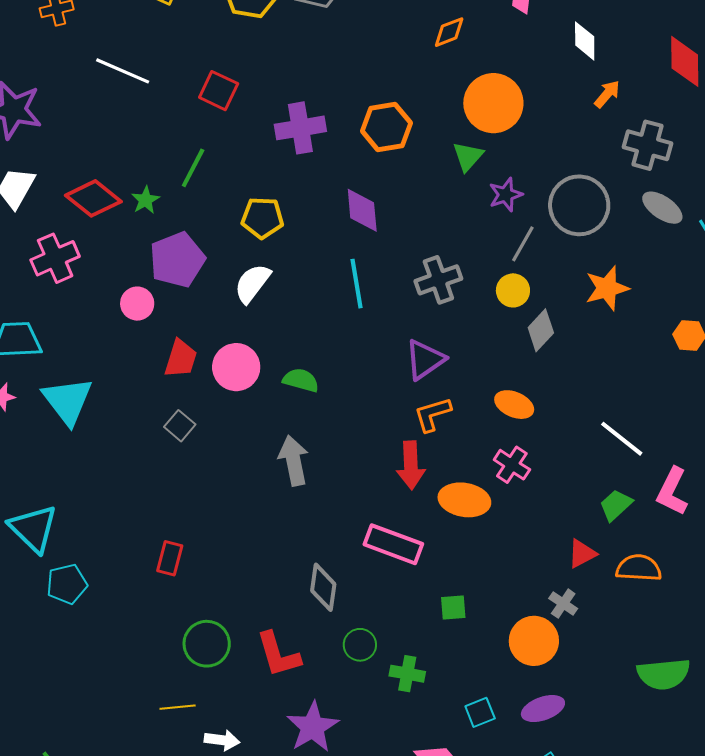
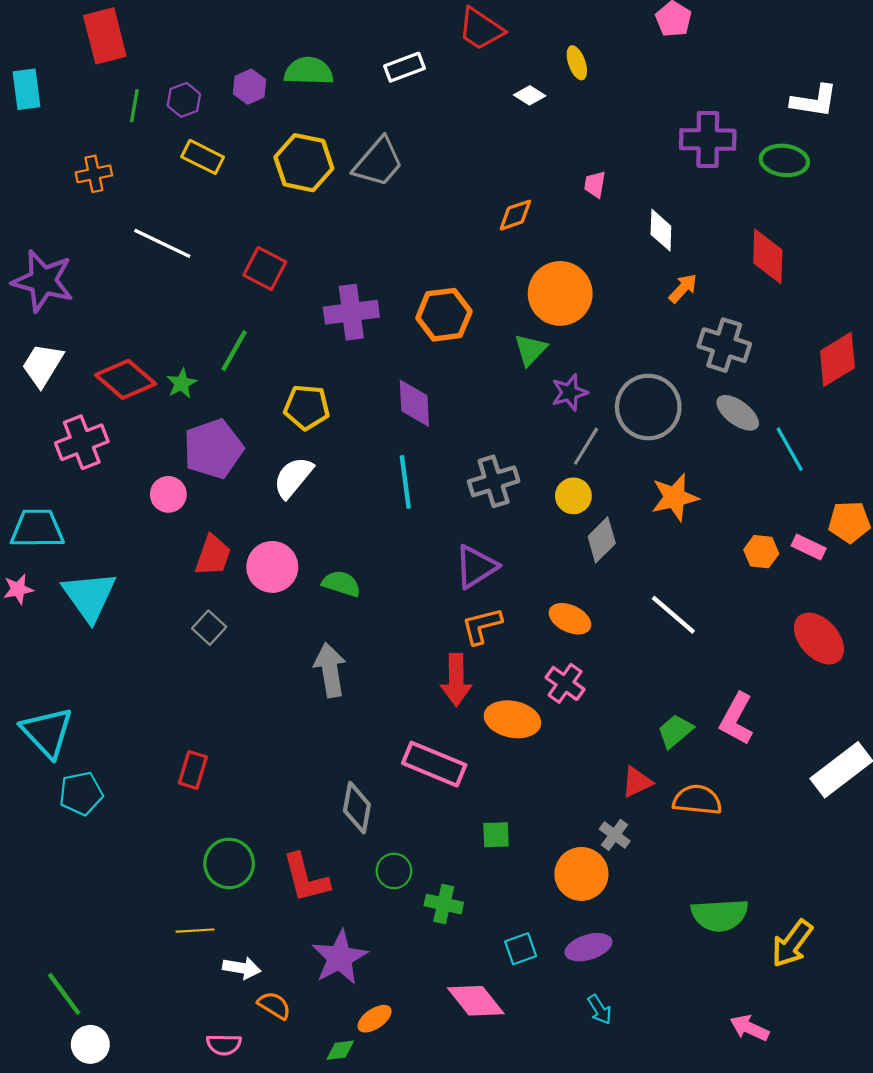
white line: (622, 439) -> (673, 615), moved

